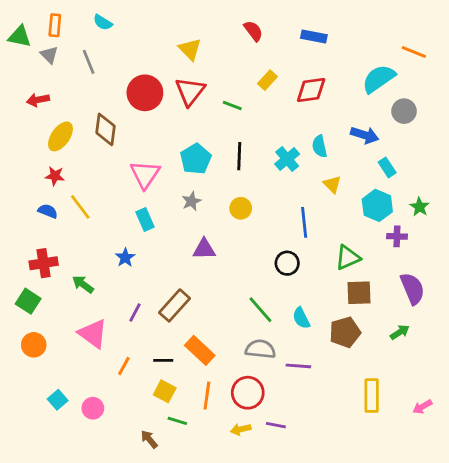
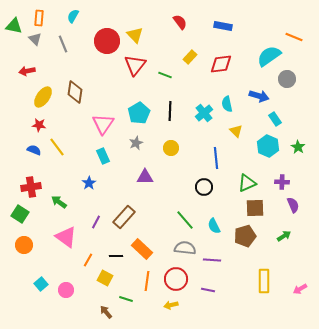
cyan semicircle: (103, 22) -> (73, 16), turned 88
red circle: (145, 93) -> (107, 41), moved
purple cross: (397, 236) -> (282, 182), moved
purple semicircle: (412, 289) -> (293, 205), size x0.7
yellow square: (165, 391) -> (105, 278), moved
purple line: (276, 425) -> (208, 290), moved

